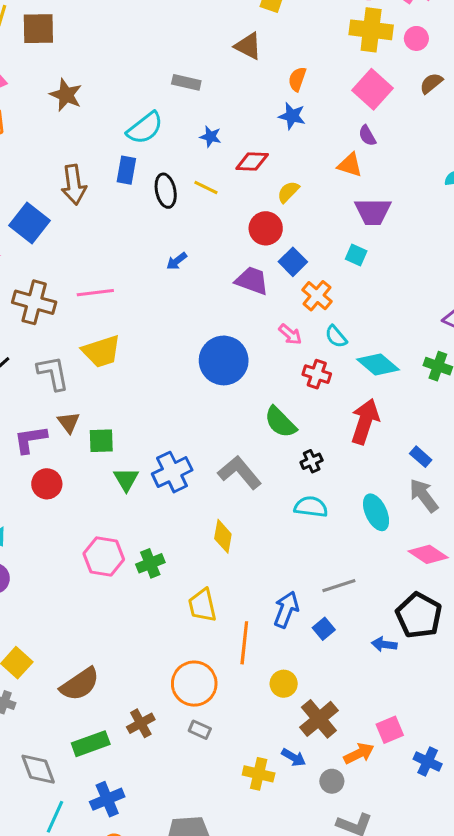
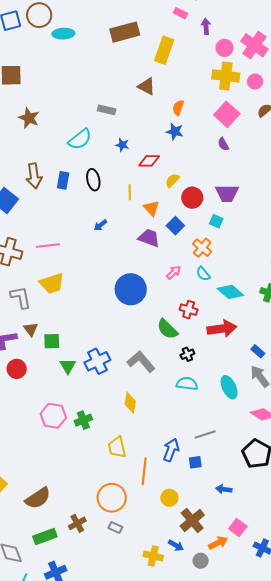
orange triangle: (350, 165) -> (151, 208), moved, turned 30
blue rectangle: (126, 170) -> (63, 180), moved
yellow line: (206, 188) -> (130, 192), moved, turned 63
red circle: (266, 228) -> (192, 198), moved
orange cross: (317, 296) -> (202, 248), moved
pink arrow: (290, 334) -> (174, 272), turned -84
red cross: (317, 374) -> (189, 310), moved
red arrow: (365, 421) -> (222, 329), turned 64
blue square: (324, 629) -> (195, 462), turned 32
blue arrow: (384, 644) -> (224, 489), moved
pink square: (390, 730) -> (238, 528), turned -30

